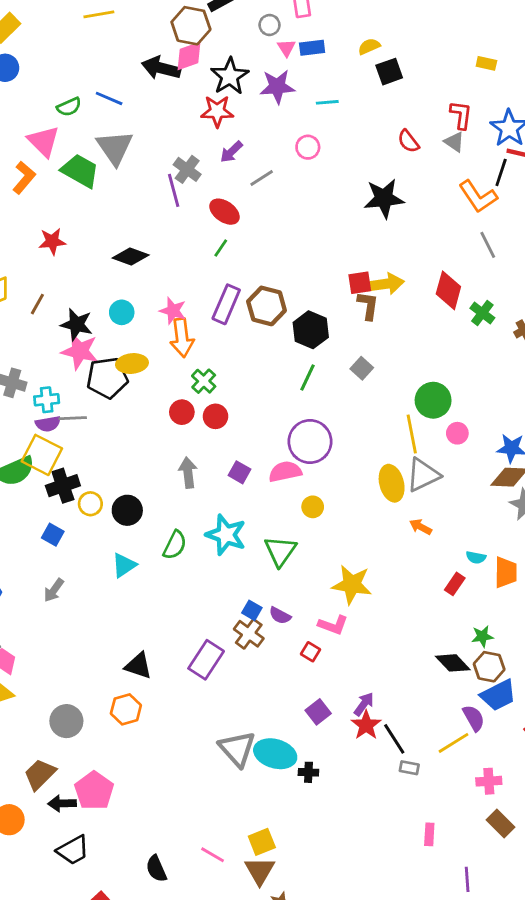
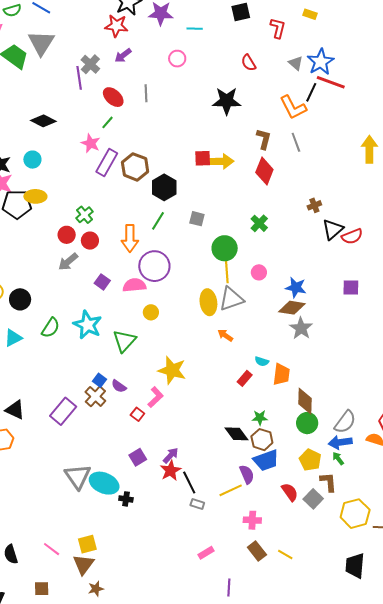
red L-shape: (461, 115) -> (278, 28), moved
gray triangle: (454, 142) -> (296, 63), moved
gray line: (262, 178) -> (146, 93), moved, turned -66
brown L-shape: (368, 306) -> (264, 139), moved
pink star: (173, 311) -> (91, 143), moved
green cross: (482, 313) -> (259, 223), moved
orange arrow: (182, 338) -> (130, 238), moved
gray square: (362, 368) -> (197, 219), turned -35
green circle: (433, 400) -> (225, 248), moved
gray arrow: (188, 473) -> (68, 262), moved, turned -130
pink L-shape: (333, 625) -> (156, 397), turned -70
pink rectangle: (429, 834) -> (206, 553), turned 49

